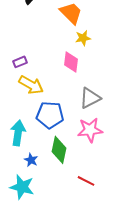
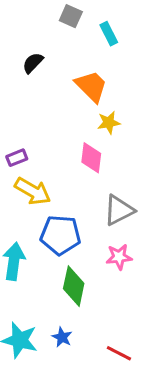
pink star: (90, 130) -> (119, 257), size x0.7
blue star: (31, 160) -> (62, 337), moved
red line: (86, 181) -> (119, 353), moved

